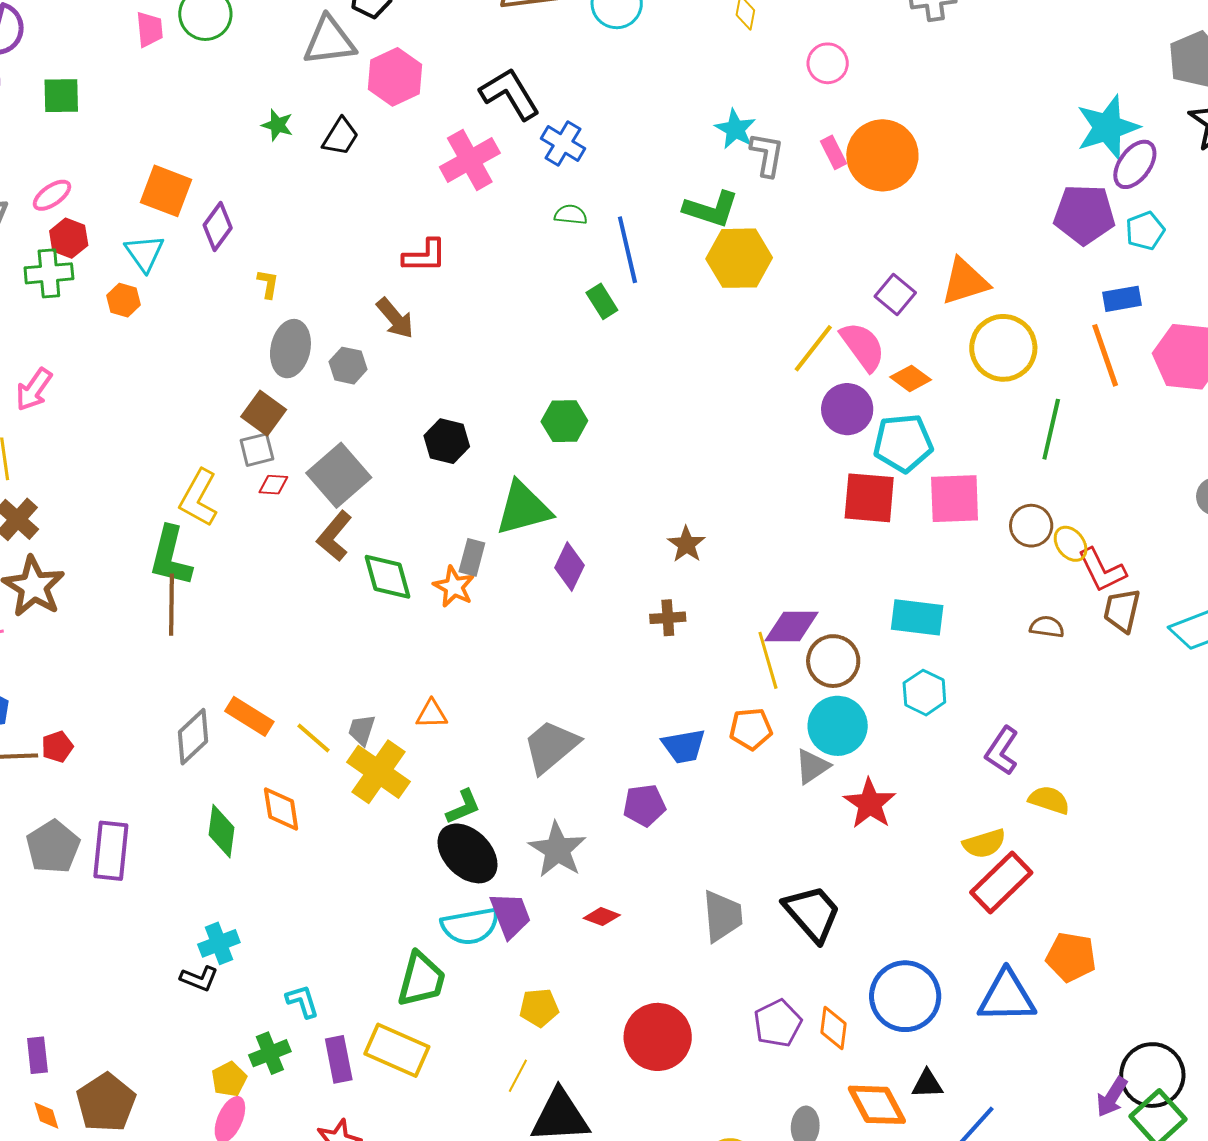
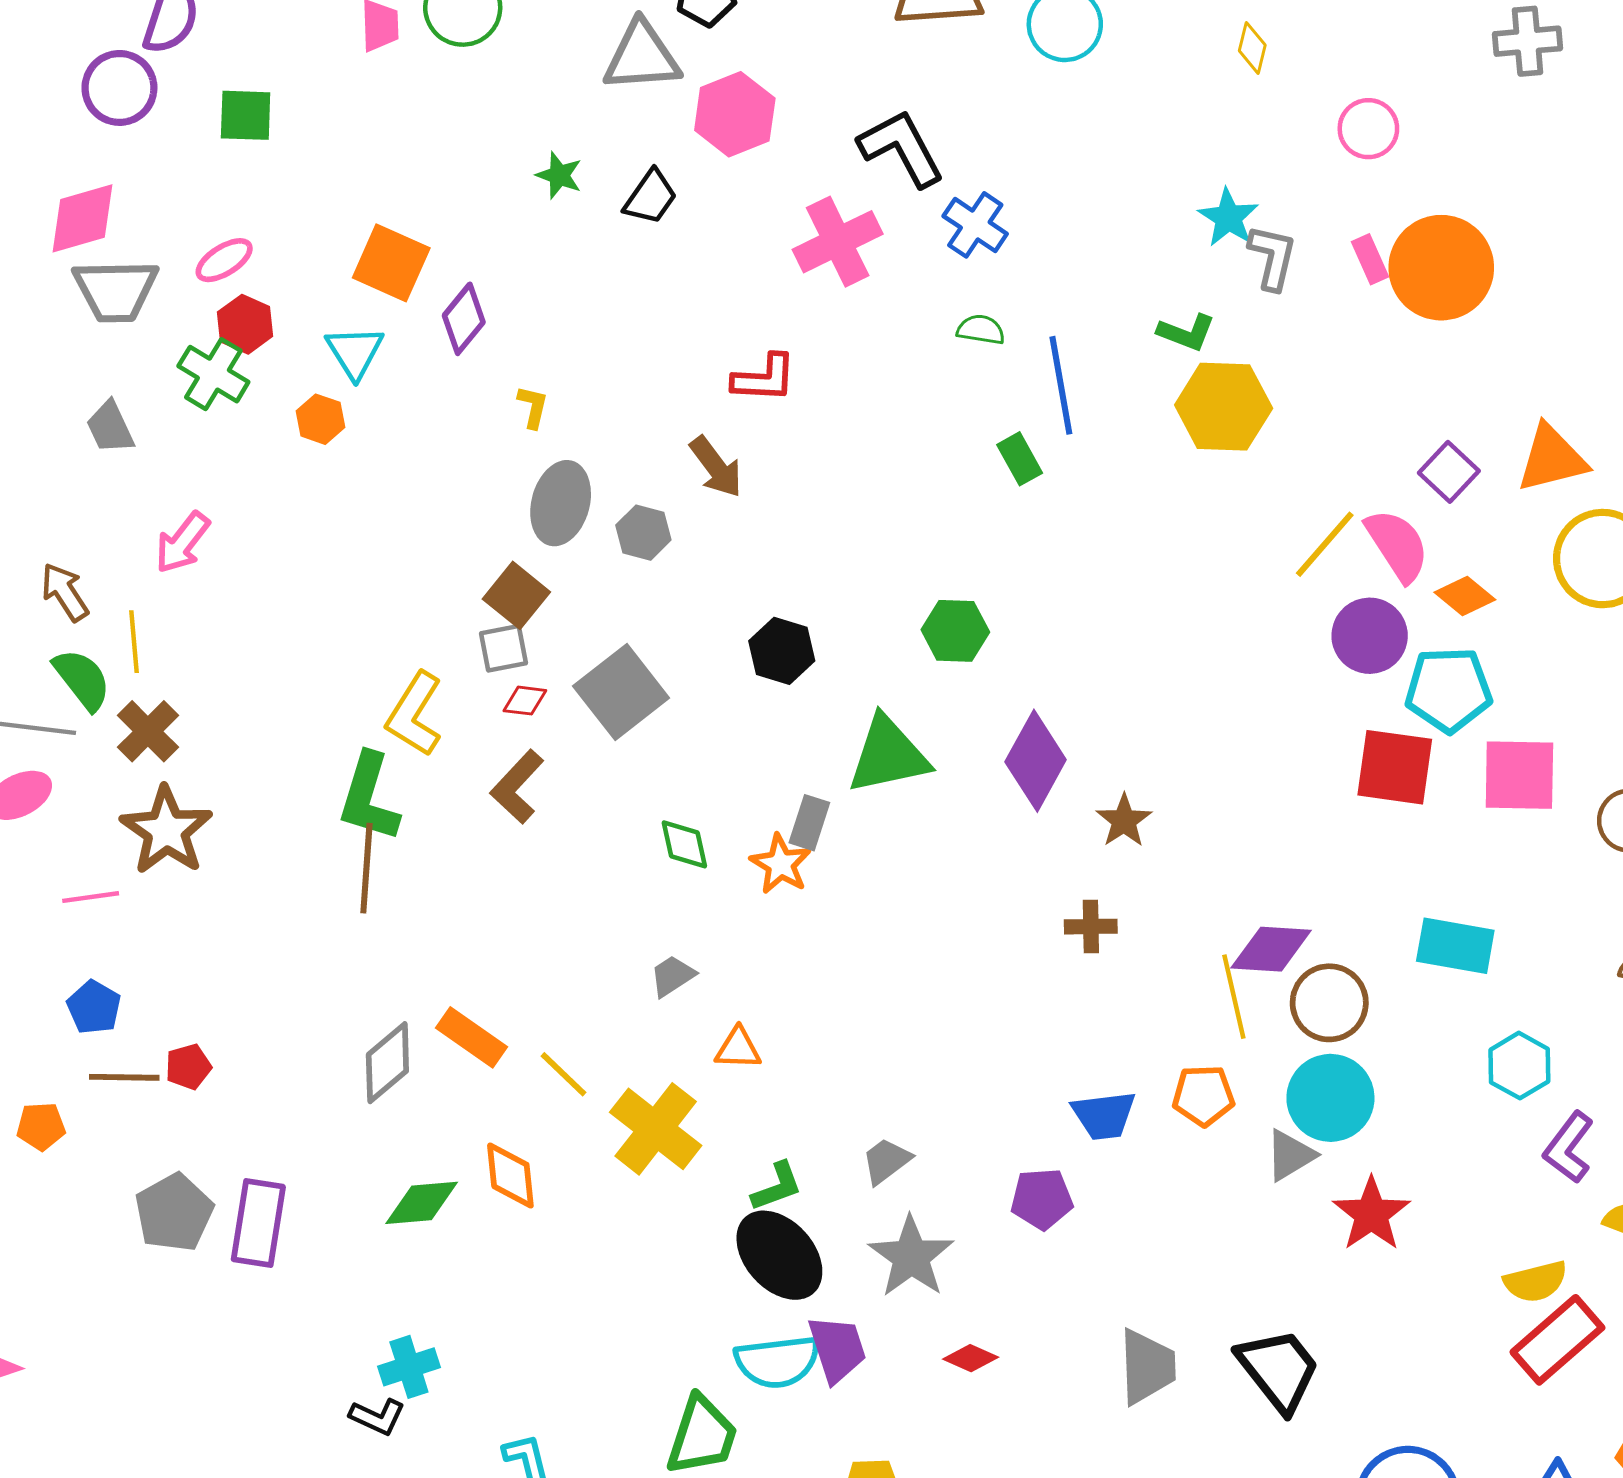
green L-shape: (711, 209) -> (1186, 333), size x0.7
green cross: (49, 273) -> (213, 374), turned 33
brown L-shape: (334, 536) -> (517, 787), moved
purple diamond: (570, 566) -> (1036, 761), moved, size x1.4
green diamond: (388, 577) -> (684, 844), size x0.7
cyan hexagon: (924, 693) -> (1519, 1066), moved
gray trapezoid: (362, 730) -> (672, 976), moved, turned 36
gray trapezoid: (551, 746) -> (886, 1161), moved, size x0.6
green diamond: (222, 831) -> (422, 1203), turned 74

